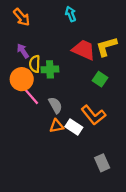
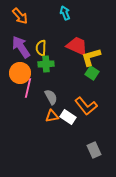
yellow L-shape: (106, 47) -> (91, 57), moved
purple arrow: (23, 51) -> (21, 47), size x1.6
yellow semicircle: (35, 64) -> (41, 48), moved
pink line: (30, 95) -> (28, 88), turned 54

